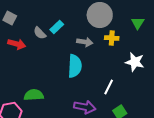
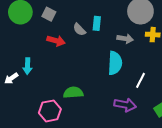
cyan rectangle: (57, 27) -> (97, 23), turned -40
white line: (109, 87) -> (140, 80), moved

